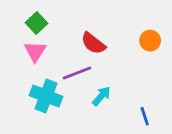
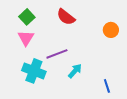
red semicircle: (93, 43) -> (66, 17), moved

